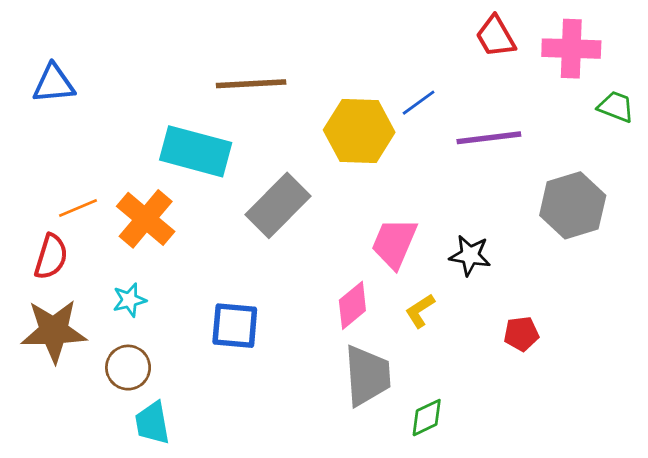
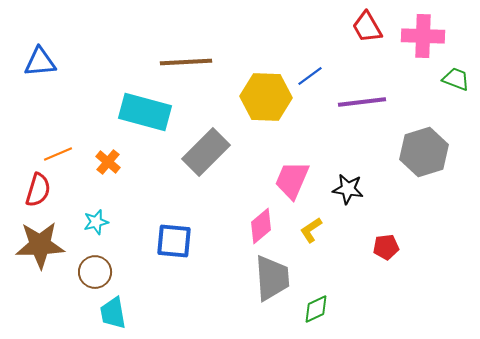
orange cross: (146, 219) -> (108, 162), size x0.6

